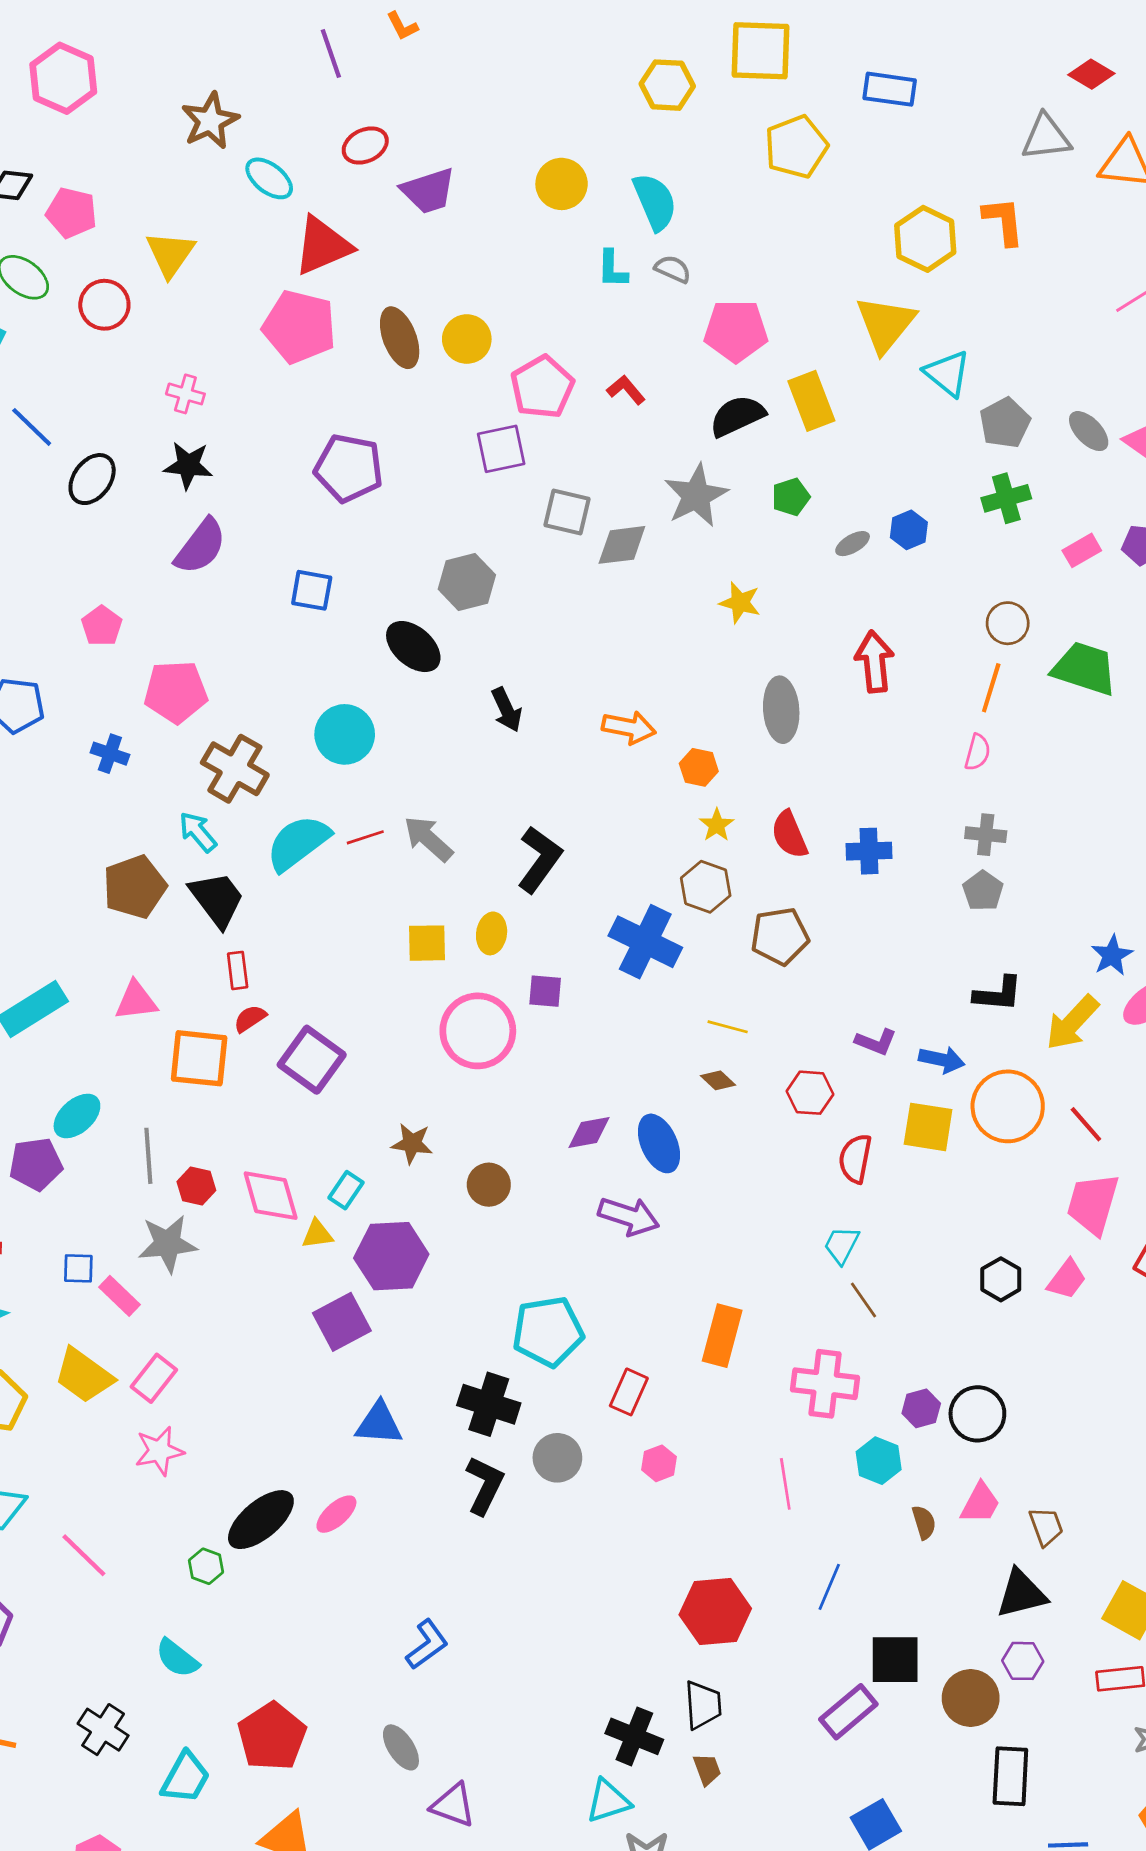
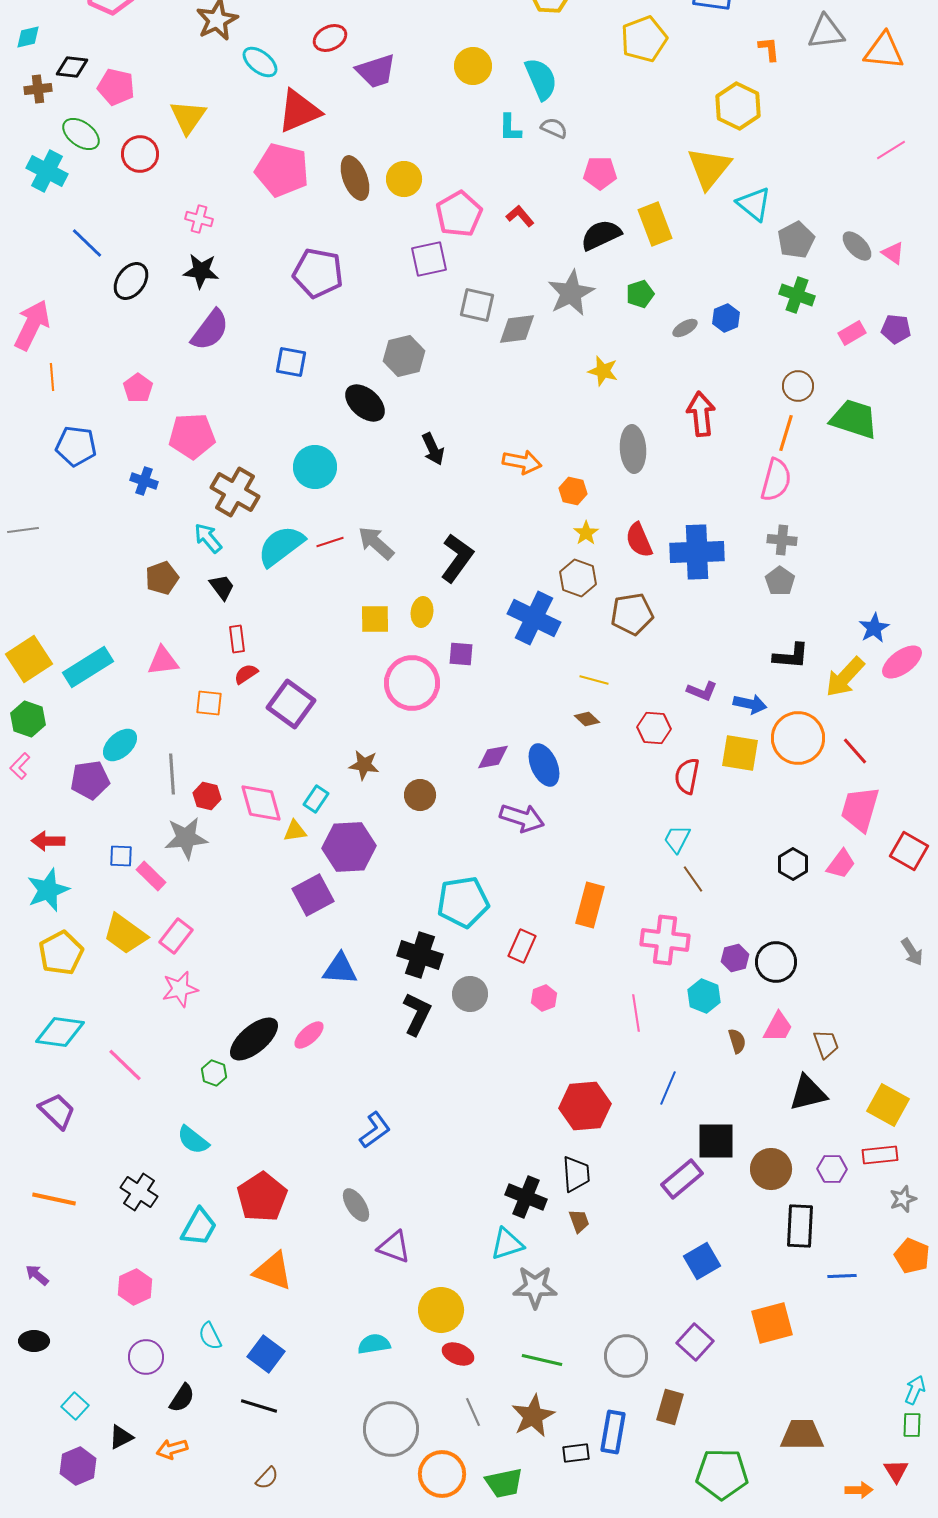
orange L-shape: (1004, 221) -> (769, 49), moved, size x0.7
pink pentagon: (736, 331) -> (600, 173), size x0.7
green cross: (1006, 498) -> (797, 295), turned 36
pink semicircle: (977, 752) -> (776, 480), size x1.6
blue cross: (869, 851) -> (697, 552), size x1.6
brown pentagon: (135, 887) -> (162, 578), size x0.7
black trapezoid: (217, 899) -> (222, 587), size x0.6
orange square: (199, 1058) -> (209, 703), size x0.6
purple hexagon: (1023, 1661) -> (832, 1169), moved

